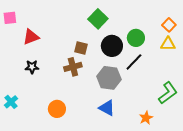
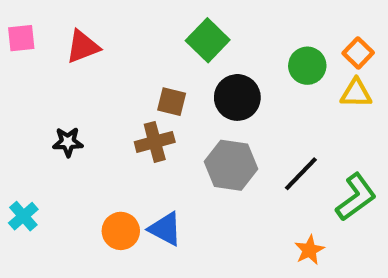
red triangle: (31, 37) -> (83, 47), moved
green circle: (136, 38) -> (307, 66), moved
black line: (134, 62) -> (301, 174), moved
blue triangle: (107, 108) -> (165, 229), moved

